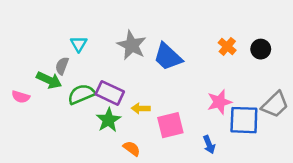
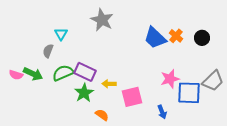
gray star: (132, 45) -> (102, 20), moved
blue trapezoid: (168, 57) -> (155, 38), moved
green arrow: (49, 80) -> (33, 74), moved

